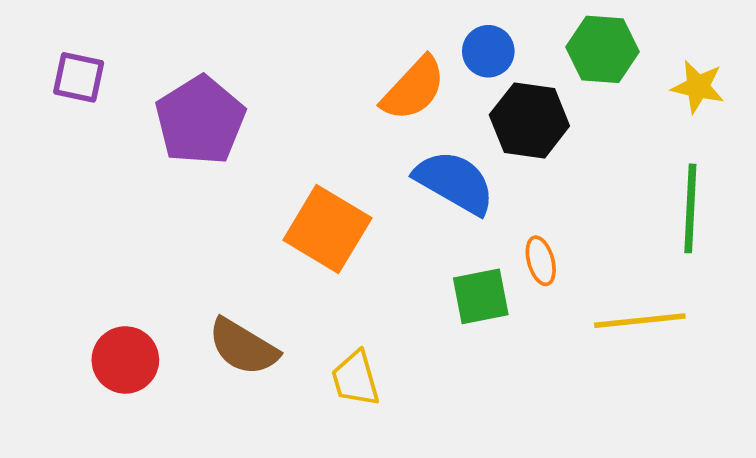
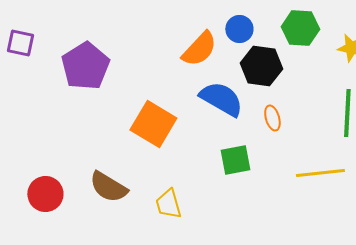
orange ellipse: (541, 261) -> (272, 118), moved

